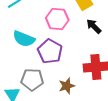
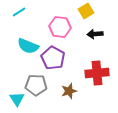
black arrow: (94, 26) -> (95, 34), turned -49

